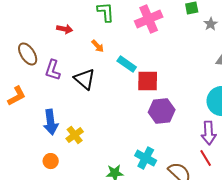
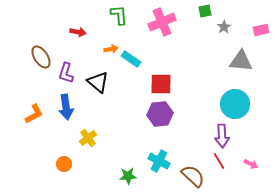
orange arrow: (98, 46) -> (111, 49), turned -56
cyan rectangle: (127, 64) -> (131, 59), moved
orange L-shape: (17, 96) -> (34, 114), moved
purple hexagon: (162, 111) -> (160, 114), moved
blue arrow: (51, 122) -> (66, 107), moved

